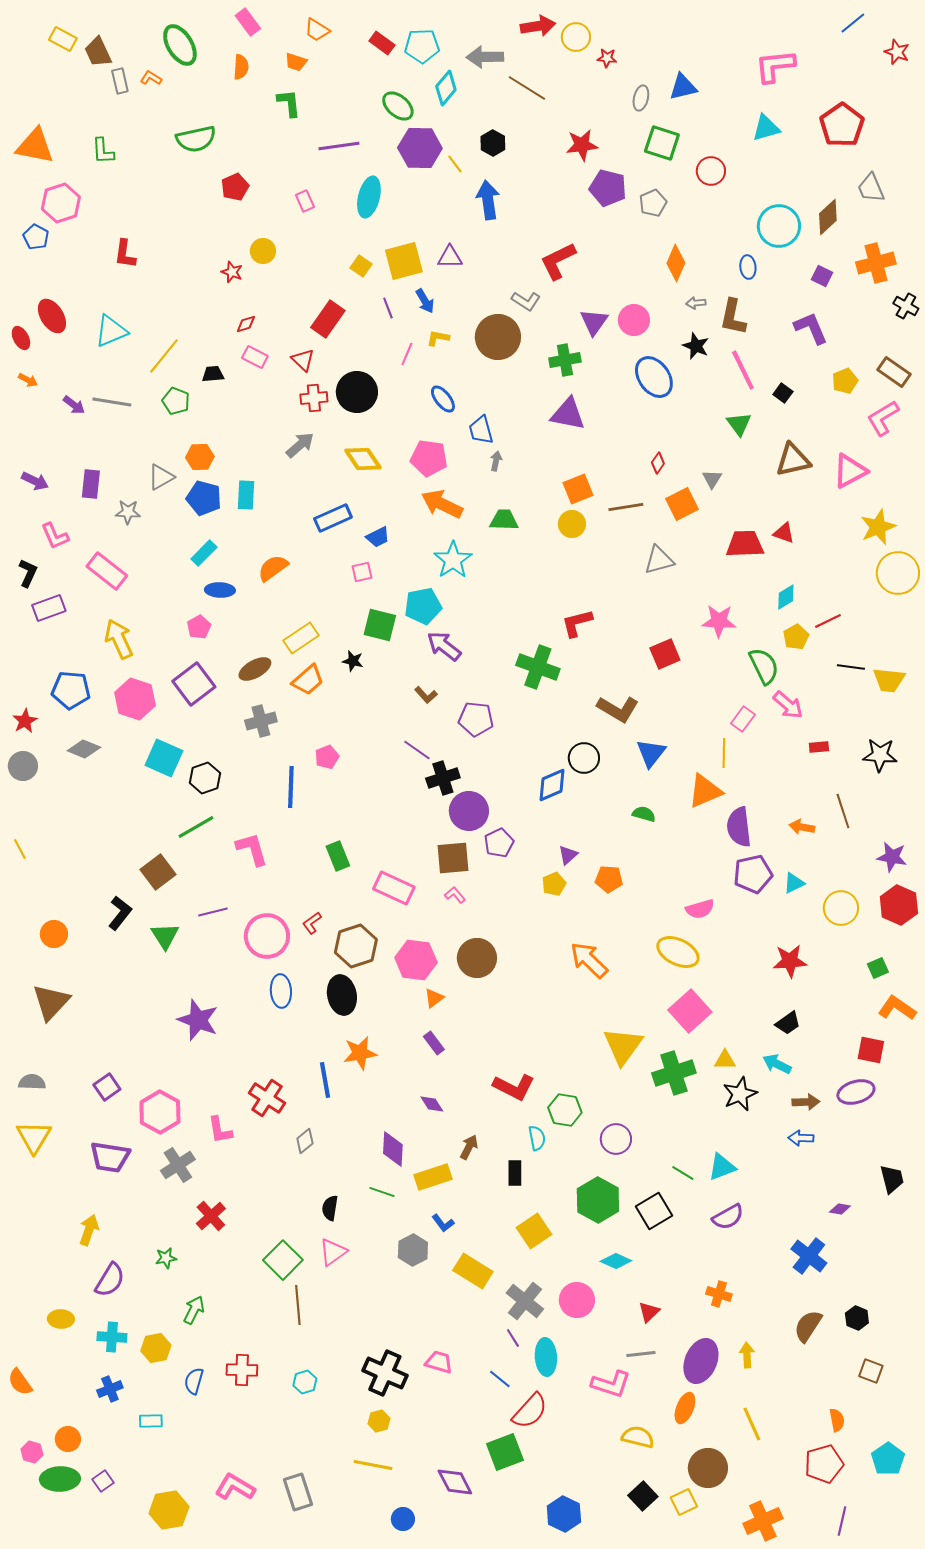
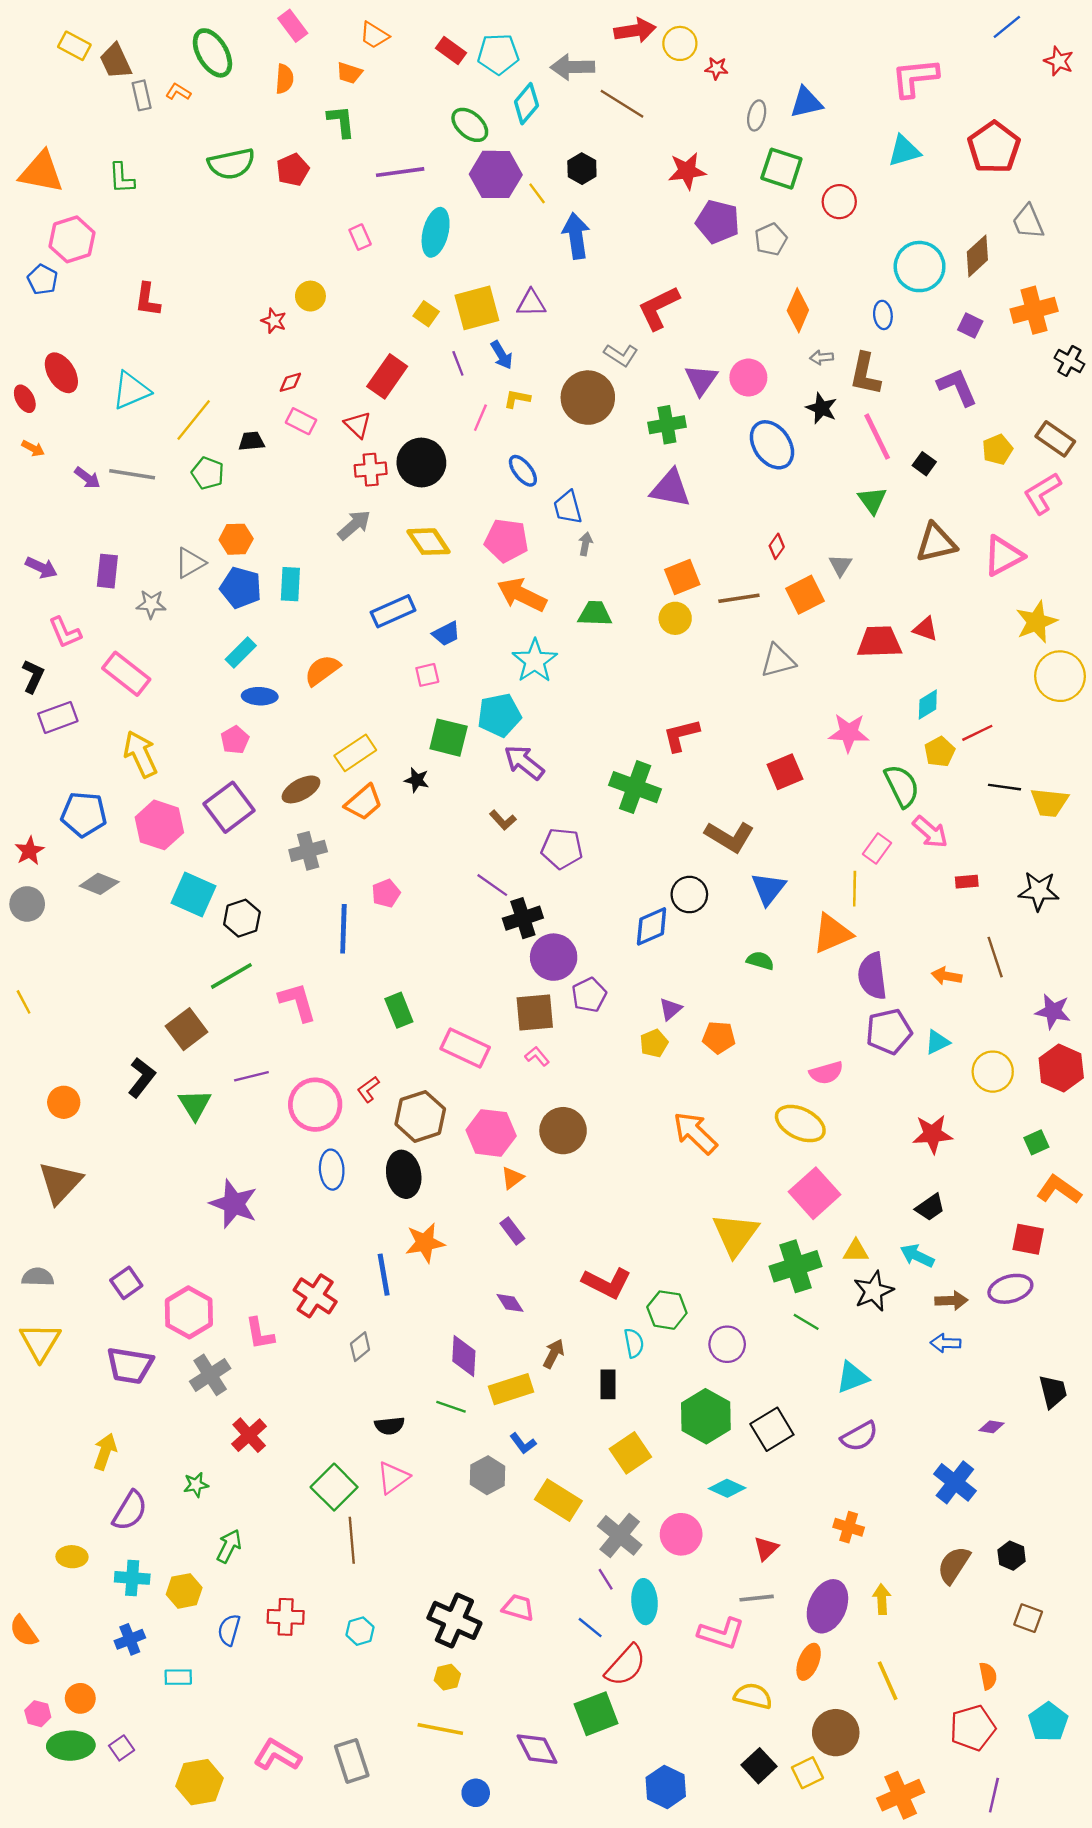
red pentagon: (235, 187) -> (293, 170), moved
green line: (683, 1173) -> (806, 1322), moved
black semicircle: (330, 1208) -> (390, 1426), turned -105

